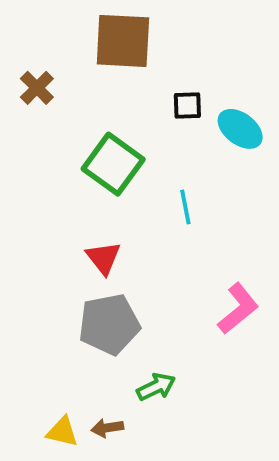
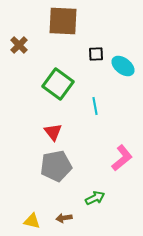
green arrow: (156, 387) -> (95, 198), moved
brown arrow: (107, 428) -> (64, 218), moved

